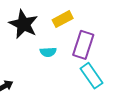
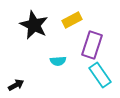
cyan semicircle: (48, 52) -> (58, 61), moved

